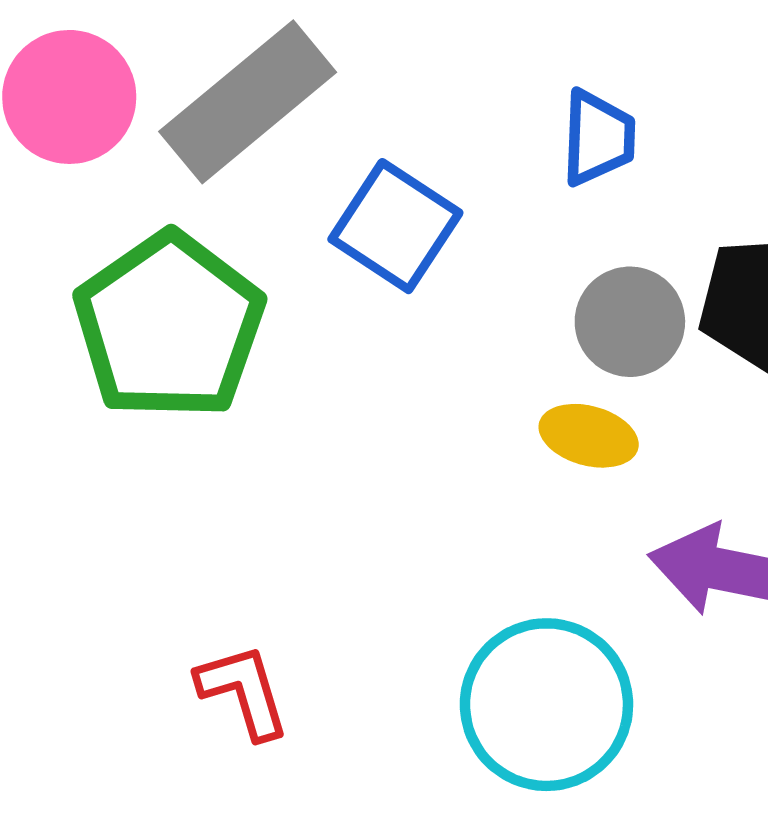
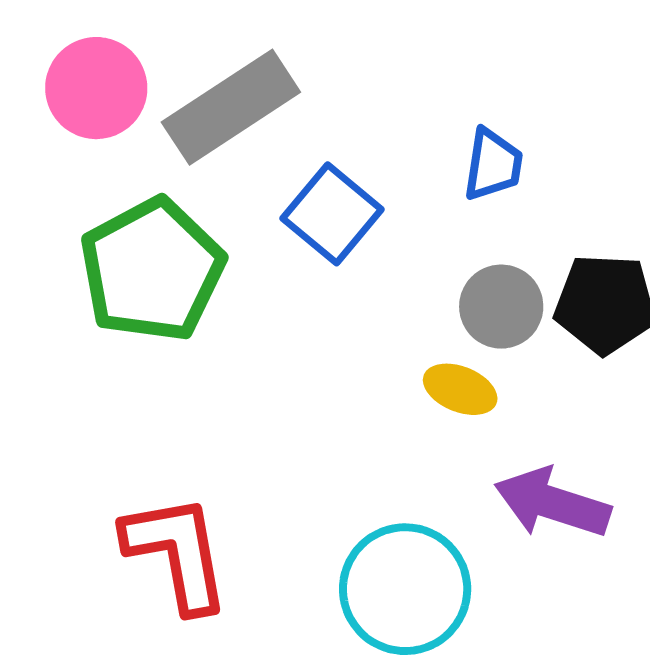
red L-shape: (243, 691) -> (177, 553), size x1.6

